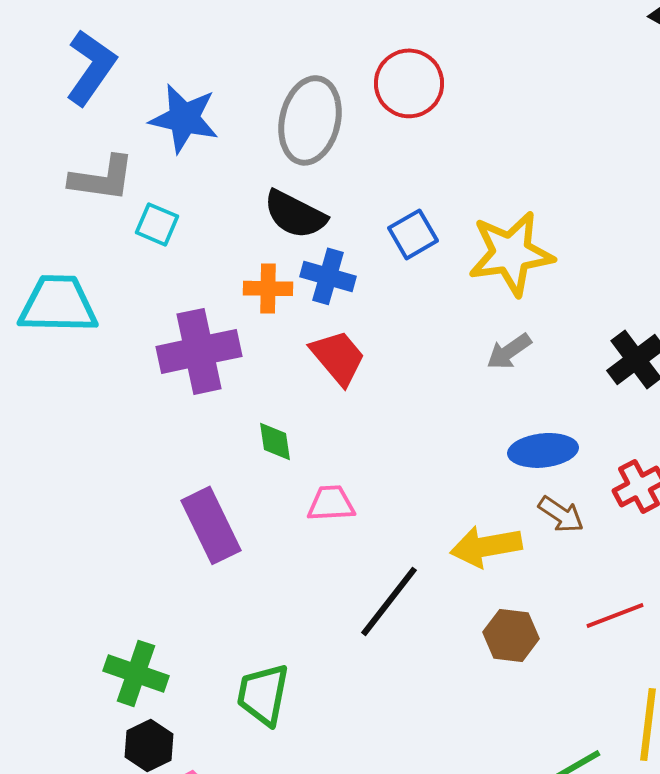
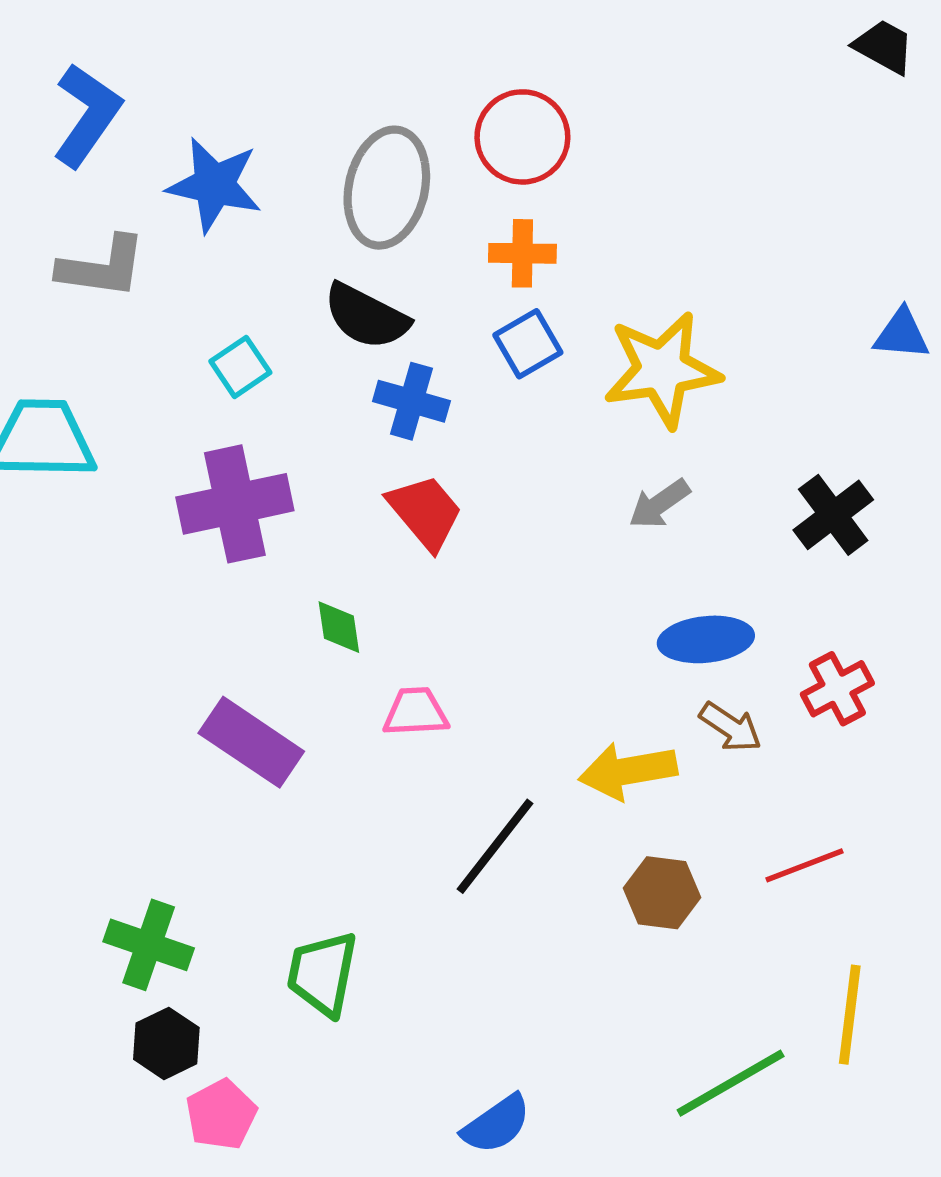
cyan square: (157, 224) -> (240, 367), moved, turned 33
orange cross: (268, 288) -> (522, 253), moved
purple rectangle: (211, 525) -> (251, 742), turned -30

